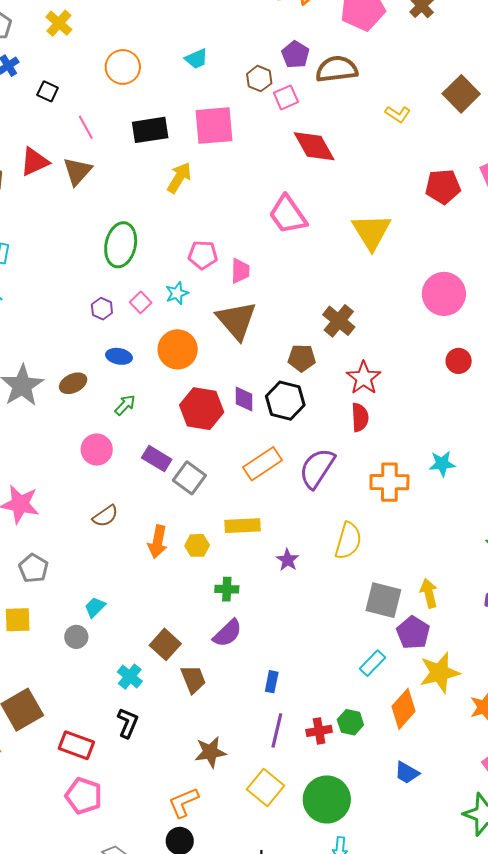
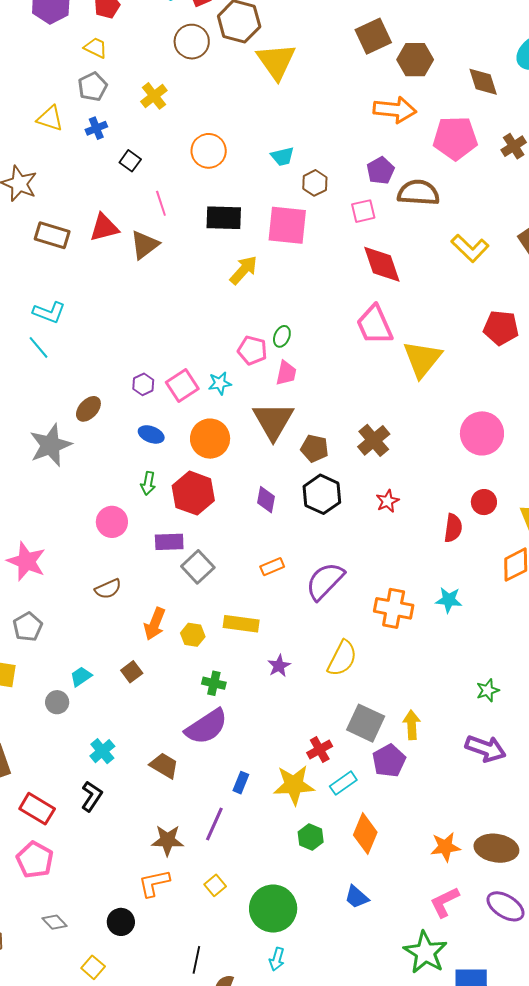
brown hexagon: (259, 79) -> (315, 183), moved
yellow L-shape: (398, 114) -> (470, 248), size x1.5
pink trapezoid: (288, 215) -> (375, 325), moved
green ellipse: (121, 245) -> (282, 336), moved, size x0.5
pink square: (141, 302) -> (182, 385), size x1.5
brown pentagon: (302, 358) -> (315, 448), moved
red star: (364, 378) -> (388, 501), size x0.7
brown ellipse: (73, 383) -> (88, 409), moved, turned -32
black hexagon: (285, 401) -> (322, 494), moved
green arrow: (125, 405) -> (148, 483), turned 135
red hexagon: (202, 409) -> (193, 493), moved
red semicircle: (360, 417) -> (453, 528), moved
purple rectangle: (157, 459) -> (169, 542), turned -44
orange rectangle: (262, 464) -> (272, 567), size x0.6
purple semicircle: (228, 633) -> (206, 727), size x1.4
brown square: (165, 644) -> (132, 672), moved, size x0.7
yellow star: (440, 673) -> (294, 785), moved
brown trapezoid: (193, 679) -> (164, 766), turned -48
orange diamond: (403, 709) -> (365, 834), turned -30
purple line: (277, 730) -> (214, 824), moved
red cross: (319, 731) -> (320, 749), moved, turned -30
yellow square: (266, 788) -> (215, 885), size x0.6
orange L-shape: (184, 802) -> (154, 883), moved

